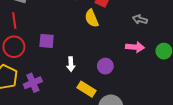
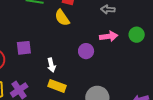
purple circle: (105, 66) -> (86, 51), moved
yellow rectangle: (87, 89) -> (57, 86), moved

